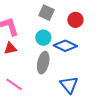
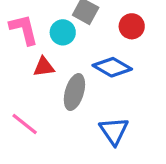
cyan circle: (43, 38) -> (63, 32), moved
red triangle: (10, 48) -> (44, 67), moved

